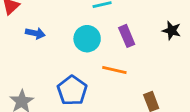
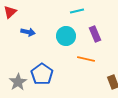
blue pentagon: (72, 90) -> (42, 74), moved

